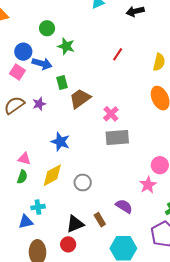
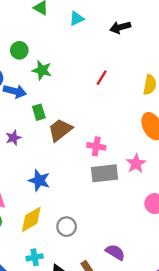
pink cross: (111, 114) -> (96, 146), turned -35
pink star: (148, 185) -> (136, 164), moved
cyan cross: (38, 207) -> (35, 257), moved

